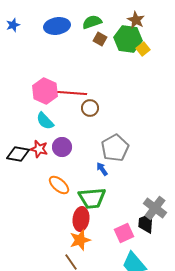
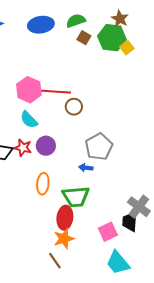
blue arrow: (102, 169) -> (86, 168), turned -48
orange ellipse: (59, 185) -> (43, 184), turned 55

